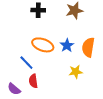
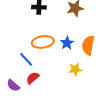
orange ellipse: (43, 45) -> (43, 42), turned -30
red semicircle: (33, 81) -> (33, 78), turned 56

